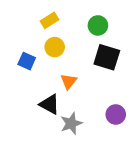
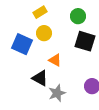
blue square: (27, 61) -> (22, 44), size x1.5
orange triangle: (69, 81) -> (55, 60), turned -40

